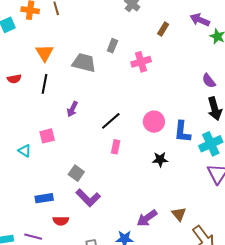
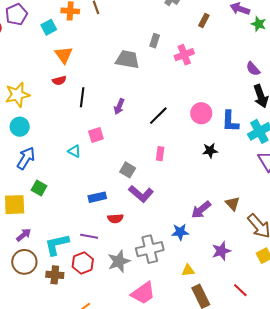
orange triangle: (44, 53) -> (64, 55), moved
black line: (44, 84) -> (82, 97), moved
pink rectangle: (116, 147) -> (160, 154), moved

